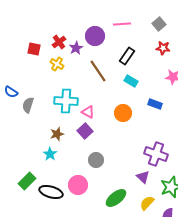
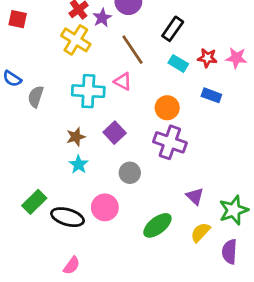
red star: (163, 48) -> (207, 58), moved
red square: (34, 49) -> (18, 19), moved
yellow cross: (57, 64) -> (76, 40), size x1.5
pink triangle: (88, 112) -> (123, 81), moved
cyan star: (50, 154) -> (79, 164), moved
purple cross: (156, 154) -> (170, 142), moved

